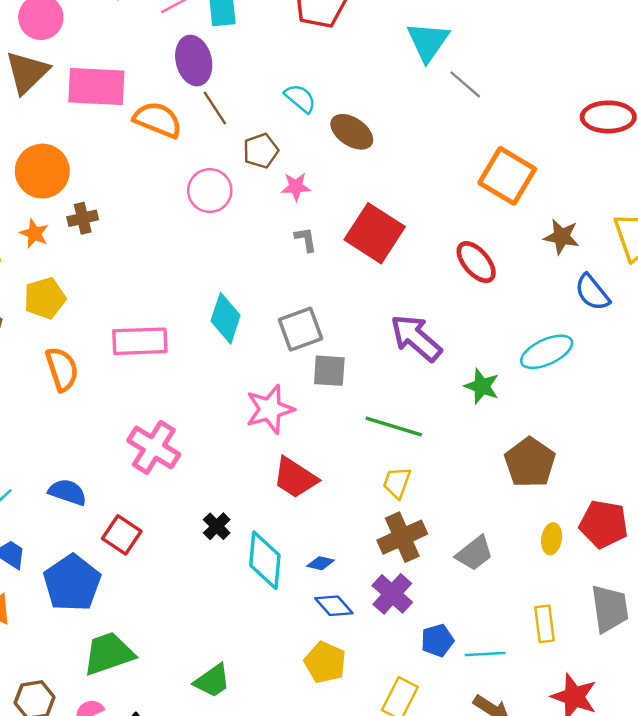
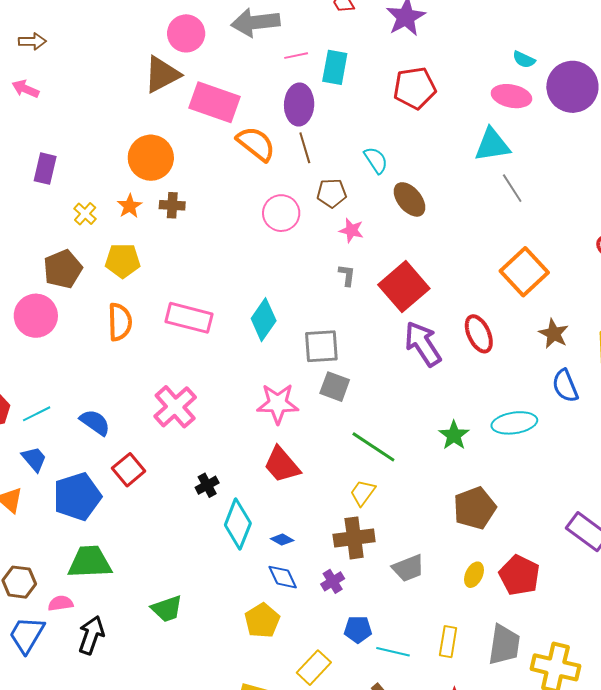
cyan triangle: (428, 42) -> (492, 145), turned 30
purple arrow: (416, 338) -> (423, 344), moved
purple cross: (392, 594) -> (333, 581), size x0.7

